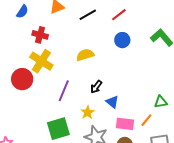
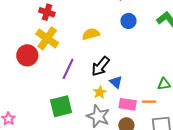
black arrow: (96, 87) -> (101, 66), size x1.5
yellow star: (88, 112) -> (100, 92), moved
orange line: (146, 120) -> (149, 102), turned 48

